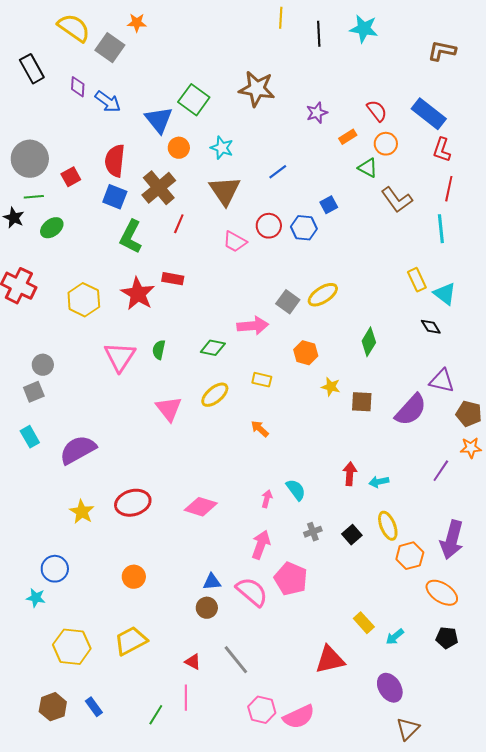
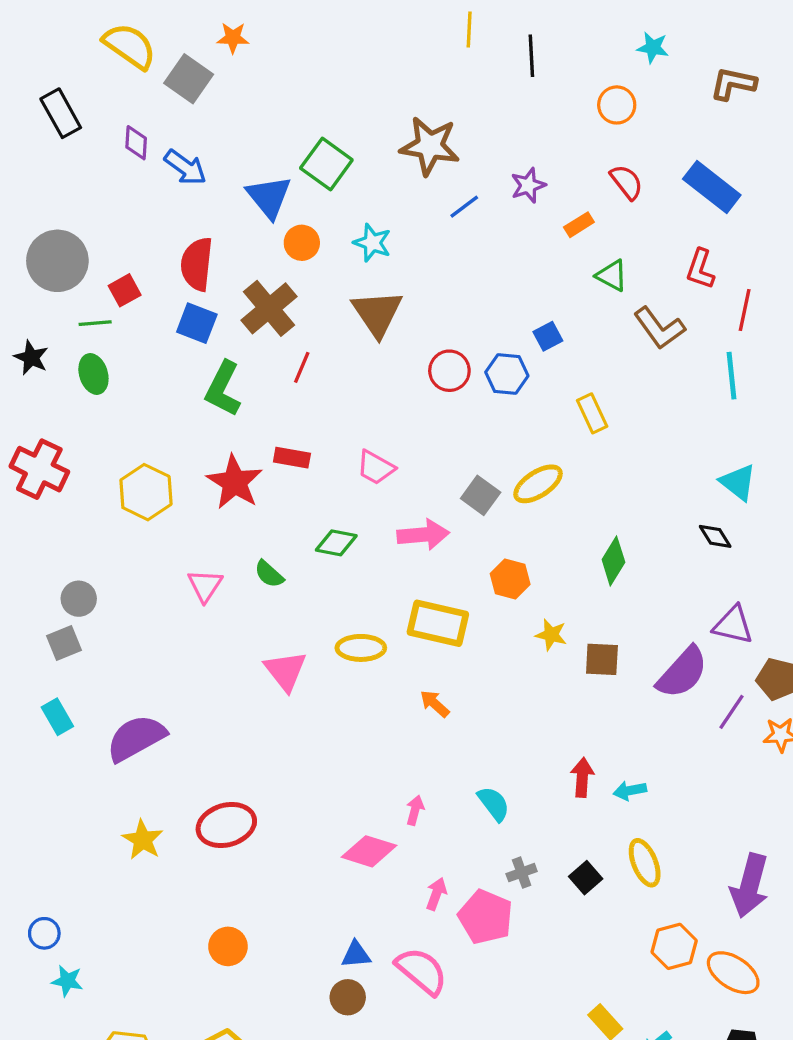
cyan star: (364, 29) -> (653, 48), moved, size x0.7
orange circle: (386, 144) -> (617, 105), moved
red L-shape: (442, 150) -> (700, 269), moved
blue line: (278, 172) -> (464, 207), moved
green line: (34, 197) -> (95, 323), moved
green ellipse: (52, 228) -> (93, 374), turned -70
pink trapezoid: (235, 242) -> (376, 467), moved
yellow rectangle: (417, 280) -> (592, 413), moved
green diamond: (213, 348) -> (336, 543), moved
green semicircle: (159, 350) -> (269, 574), turned -60
pink triangle: (120, 357) -> (205, 586), size x0.7
yellow rectangle: (262, 380) -> (438, 623), size x1.8
yellow ellipse: (215, 395) -> (361, 648), turned 40
purple line: (441, 471) -> (732, 712), moved
pink arrow: (267, 499) -> (415, 810), moved
pink diamond: (201, 507) -> (369, 851), moved
pink arrow: (261, 545) -> (436, 894), size x0.7
orange hexagon: (410, 556) -> (674, 946), moved
blue circle: (55, 569) -> (44, 933), moved, size x0.7
pink pentagon: (291, 579) -> (485, 917), moved

